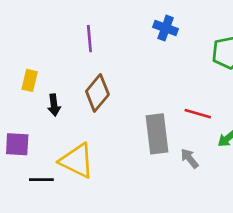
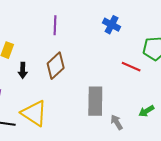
red line: (198, 114) -> (131, 67), moved

